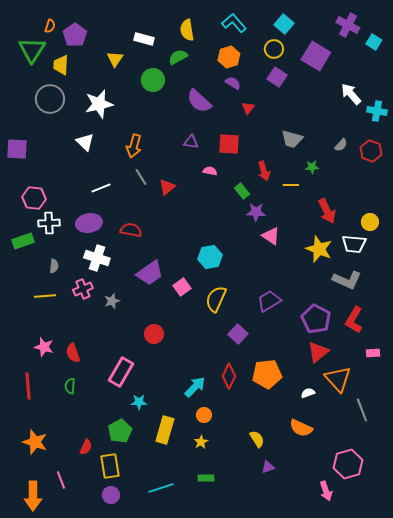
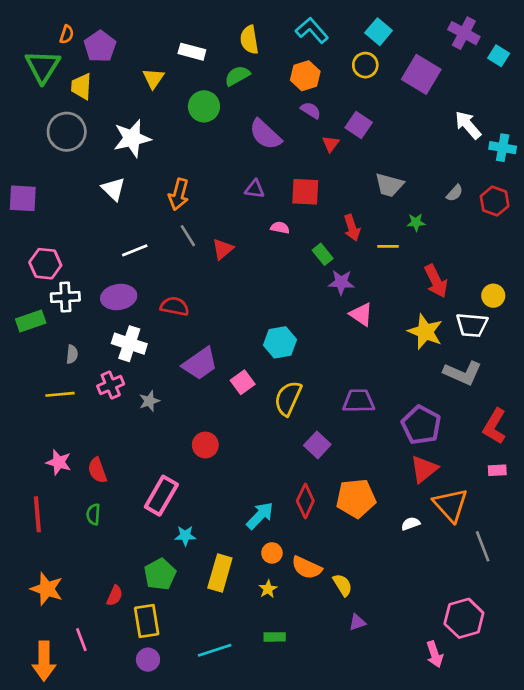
purple square: (277, 77) -> (359, 125), moved
purple trapezoid: (269, 301) -> (359, 401), turned 30
red L-shape: (354, 320) -> (495, 426), moved
orange semicircle: (301, 428) -> (307, 568), moved

